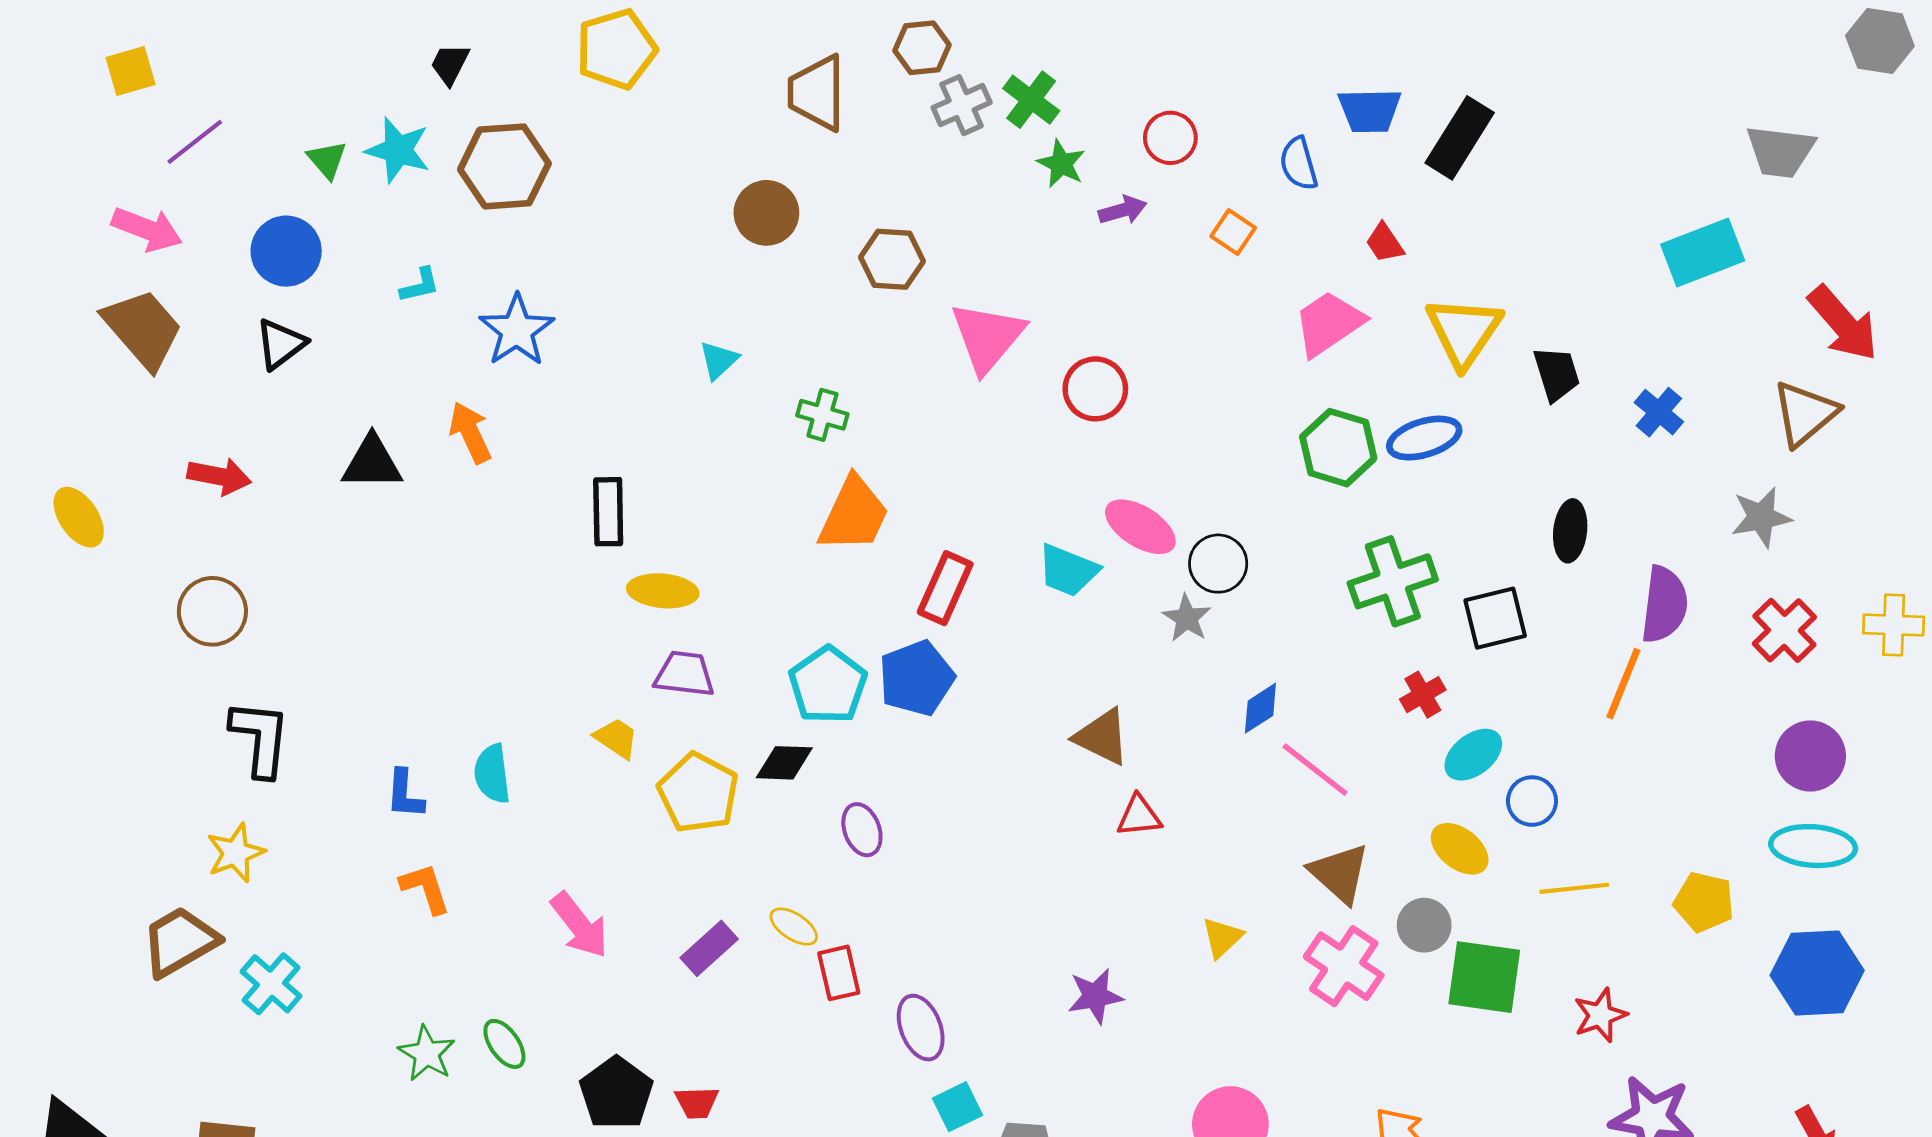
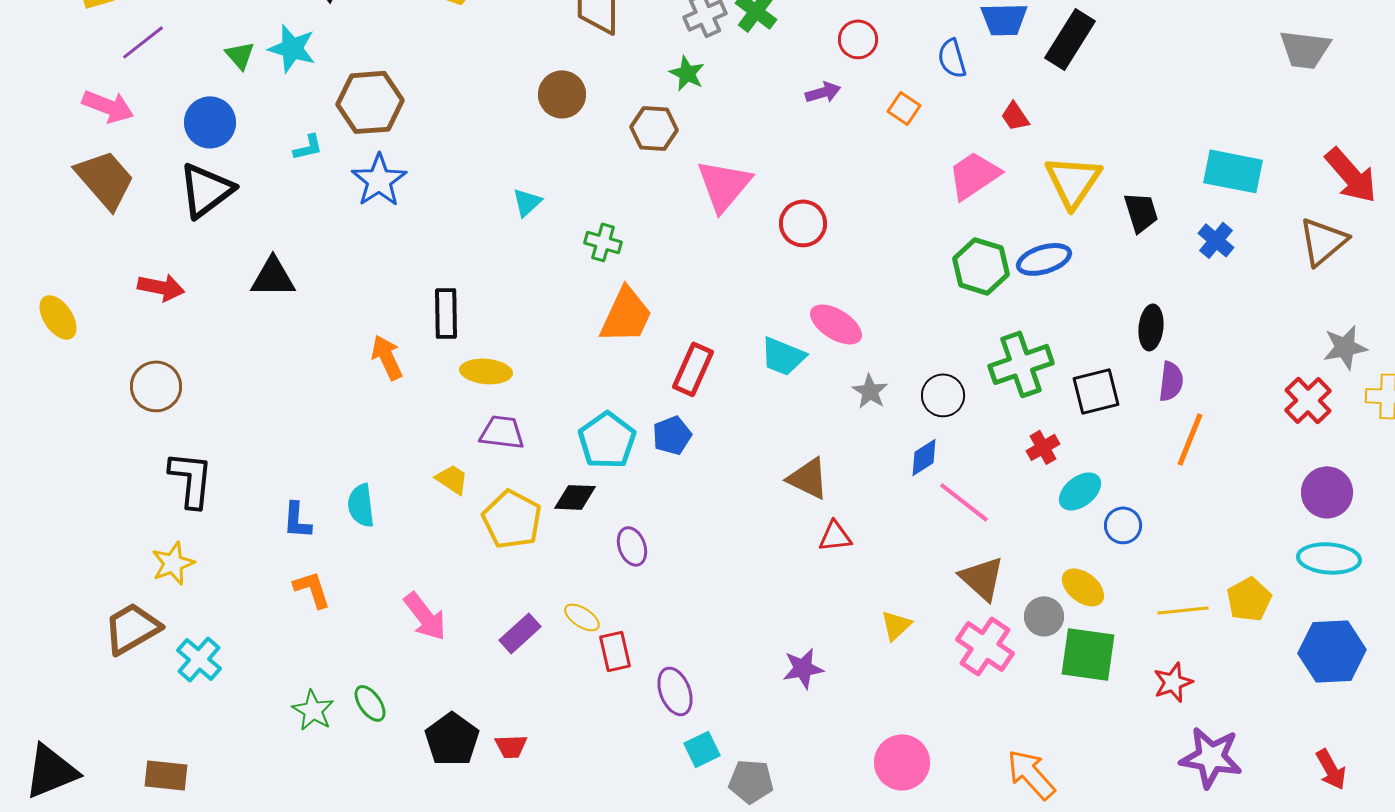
green star: (1061, 164) -> (687, 73), moved
brown hexagon: (504, 166) -> (370, 102), moved
cyan rectangle: (1703, 252) -> (1233, 171), moved, turned 32
black triangle: (281, 344) -> (206, 190), size x1.5
orange arrow: (470, 433) -> (387, 357), moved
gray star: (1761, 517) -> (1345, 347), moved
black circle: (1218, 564) -> (943, 395), moved
purple semicircle: (1664, 605) -> (1171, 381), moved, size x0.7
blue pentagon: (917, 678) -> (672, 435), size x0.7
yellow ellipse: (1460, 849) -> (1083, 587), moved
yellow line: (1574, 888) -> (1183, 610), moved
yellow pentagon: (1704, 902) -> (1249, 599), turned 30

